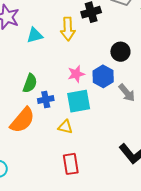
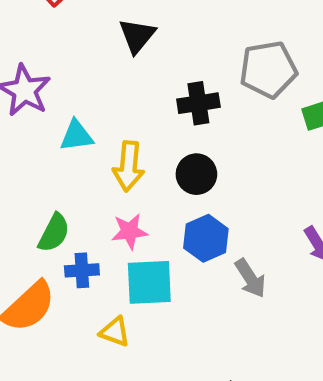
yellow arrow: (68, 29) -> (129, 166), moved
black circle: (120, 52) -> (196, 174), moved
pink star: (76, 74) -> (130, 231), moved

